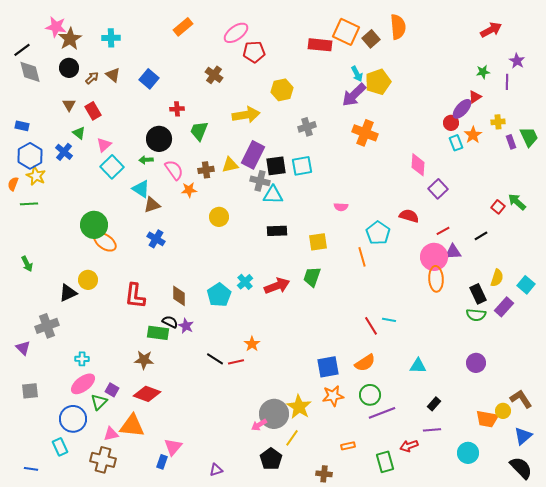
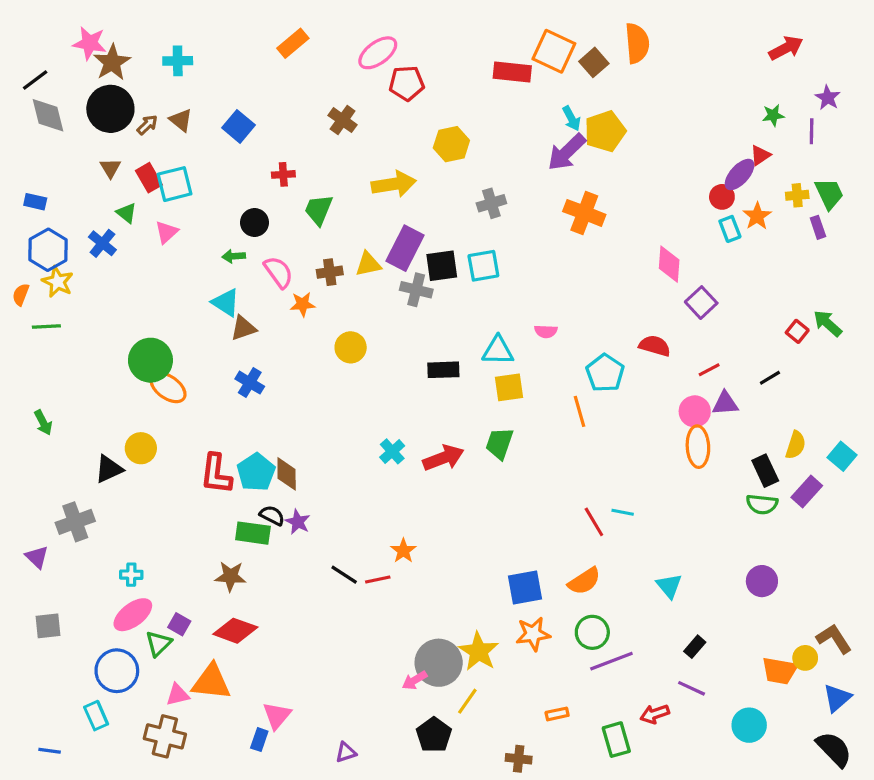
black circle: (69, 68) -> (110, 109), size x1.5
green trapezoid: (529, 137) -> (829, 194), moved
black circle: (159, 139) -> (255, 223), size x0.7
cyan square: (112, 167) -> (174, 184), moved, turned 30
cyan triangle: (273, 195) -> (498, 351), moved
pink circle: (434, 257) -> (695, 411), size x0.7
cyan pentagon: (219, 295) -> (256, 472), moved
cyan triangle: (418, 366) -> (669, 586), turned 48
purple line: (432, 430) -> (692, 688), turned 30

